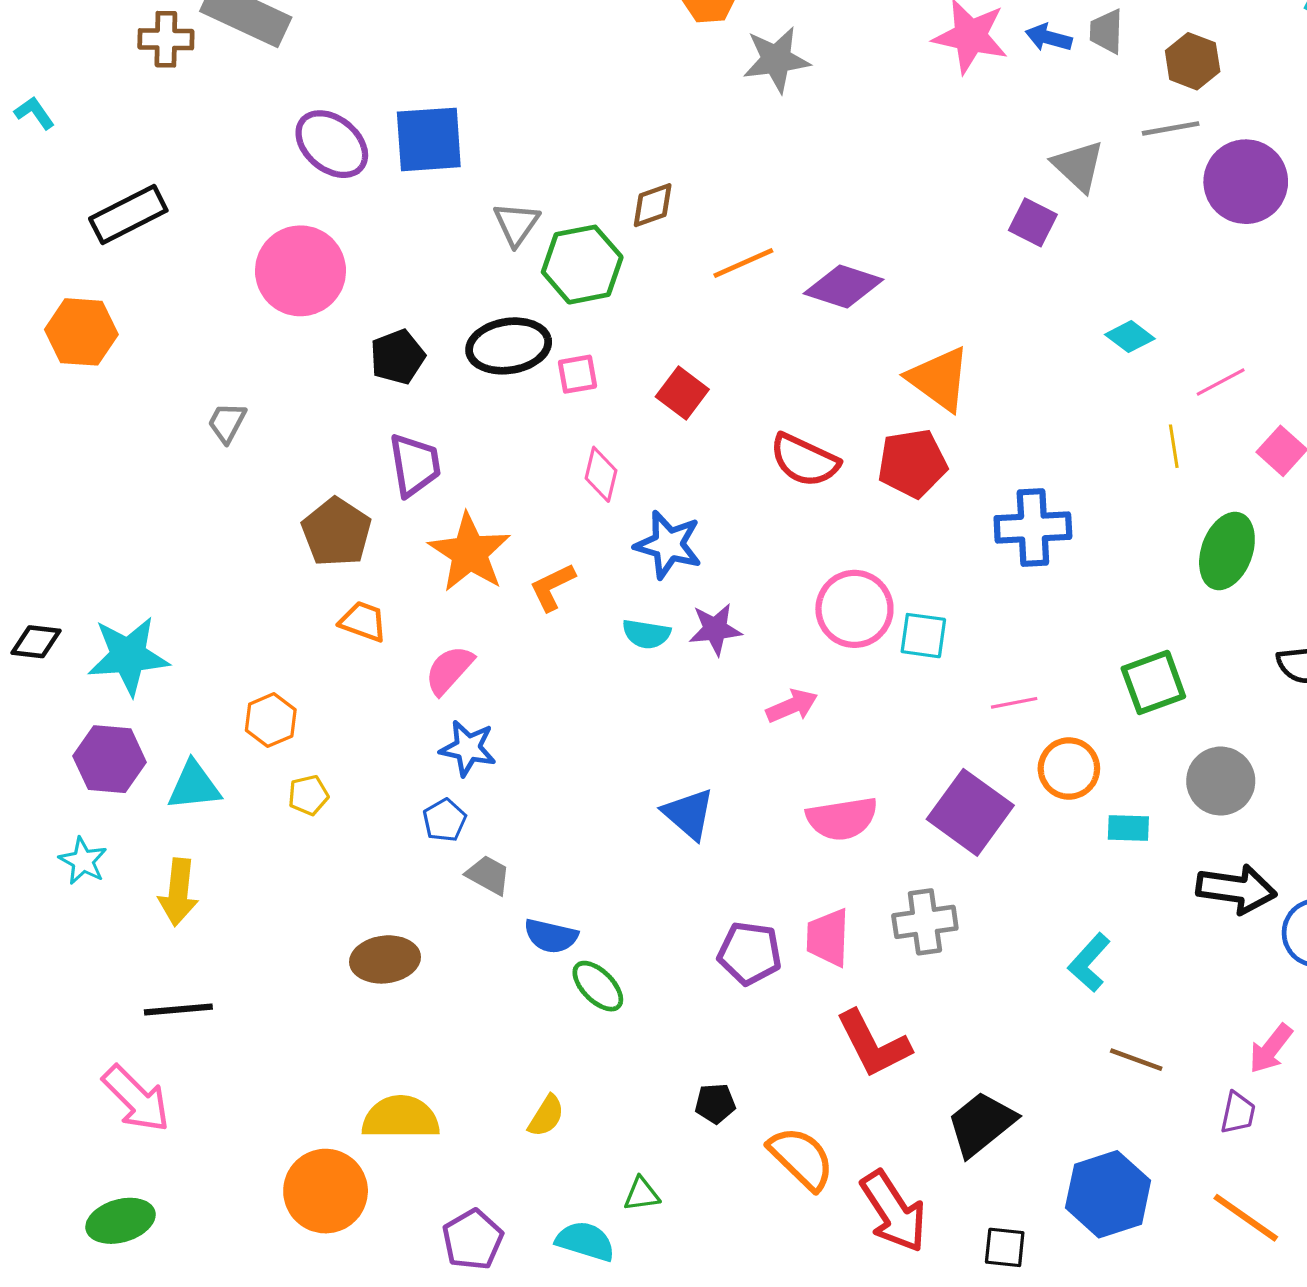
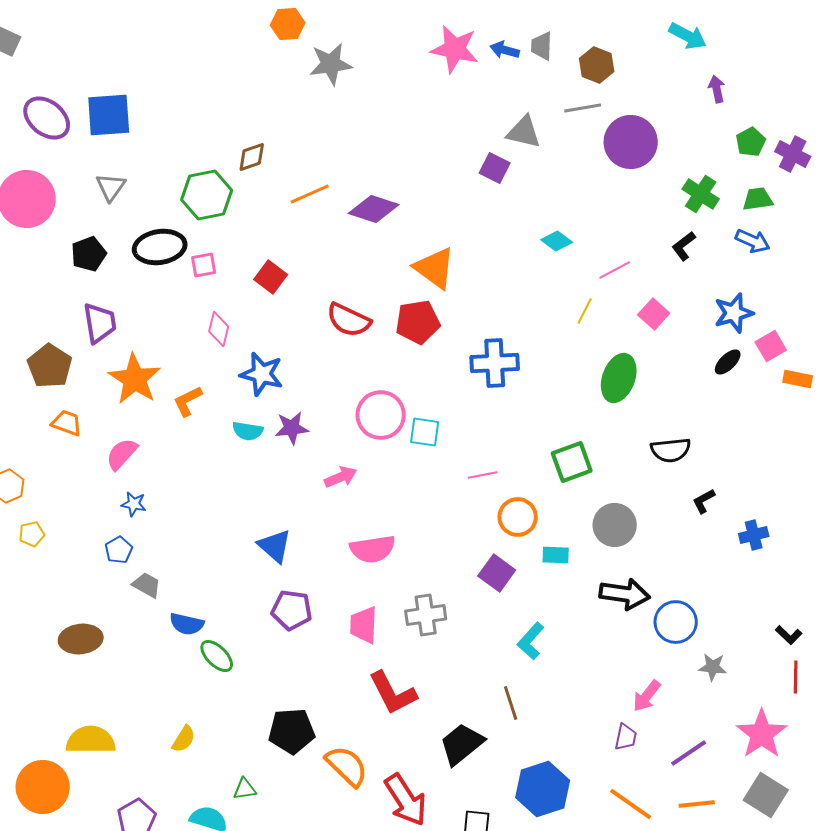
gray triangle: (1078, 166) -> (524, 132), turned -30
gray triangle: (516, 224) -> (111, 187), moved
yellow line: (1174, 446) -> (585, 311), turned 36
blue star: (468, 748) -> (134, 504), size x0.7
purple square: (970, 812) -> (497, 573), moved, size x0.7
purple pentagon: (750, 953) -> (292, 610), moved
brown line: (1136, 1060) -> (511, 703), moved, turned 52
black pentagon: (715, 1103) -> (292, 731), size x1.8

